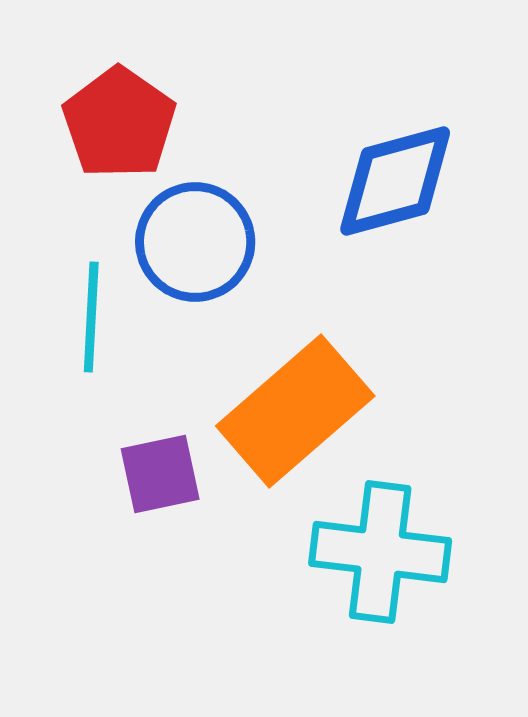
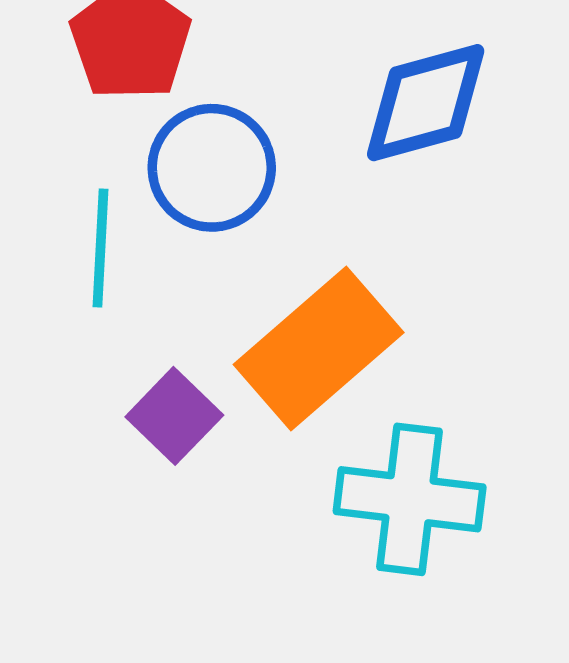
purple square: (160, 474) -> (174, 416), turned -34

